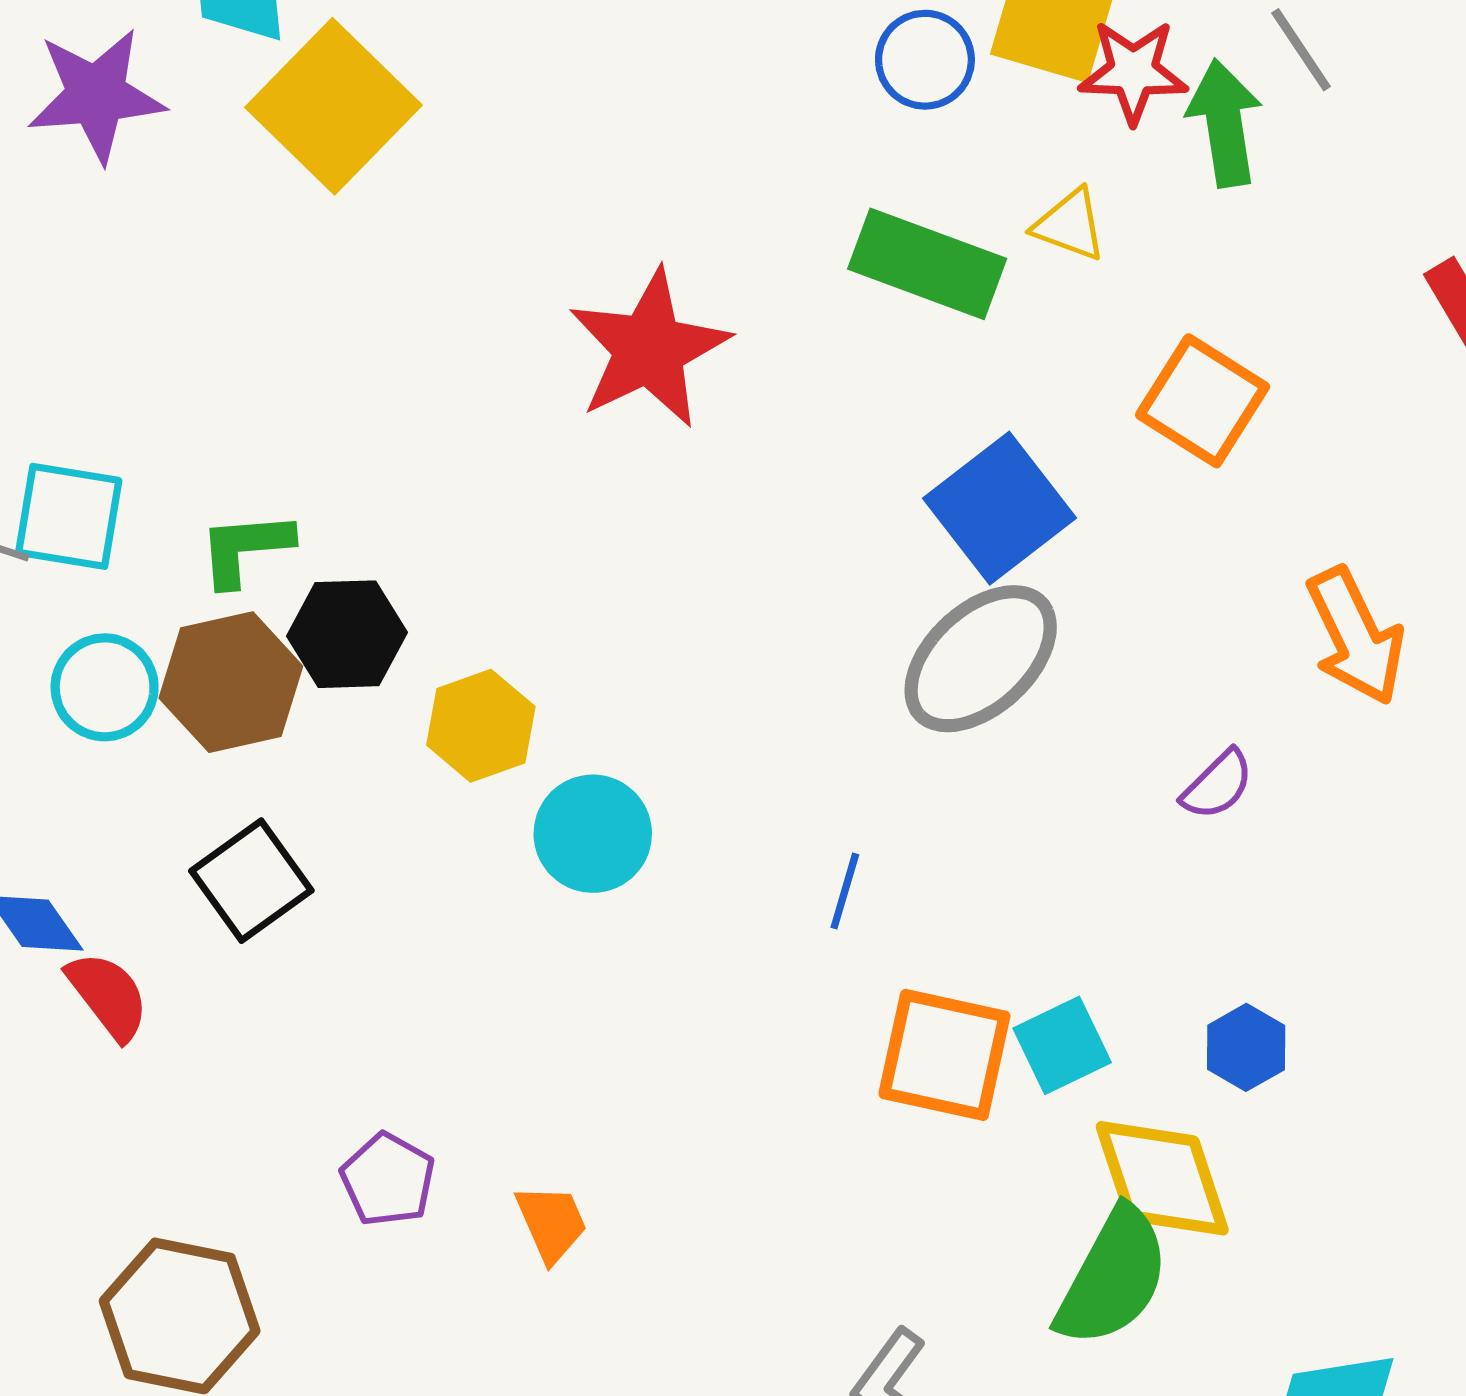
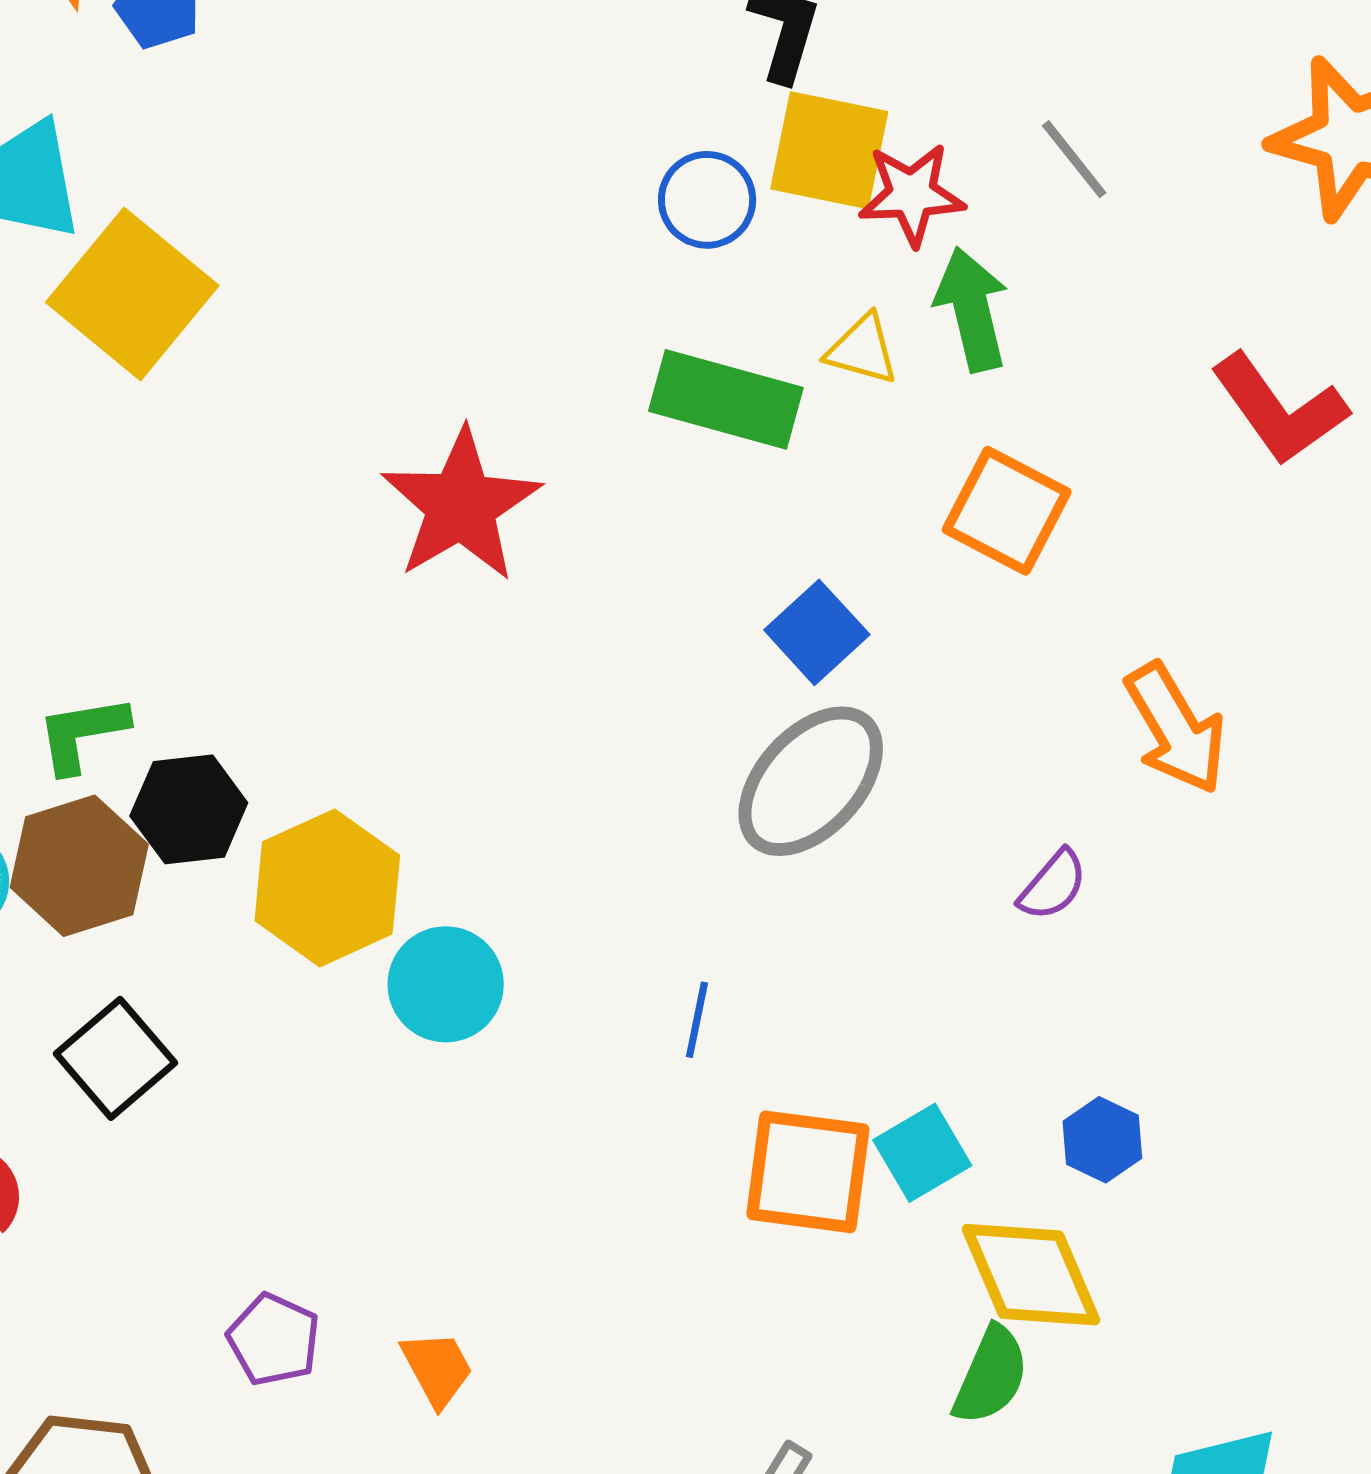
green arrow: (1225, 123) -> (972, 309), moved
blue square: (1000, 508) -> (817, 632), size x0.7
yellow hexagon: (481, 726) -> (327, 888), size x1.4
green semicircle: (1113, 1277) -> (991, 1375), size x0.7

